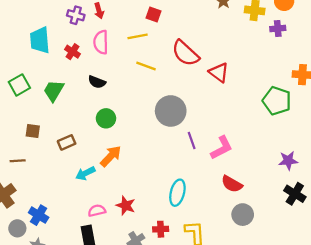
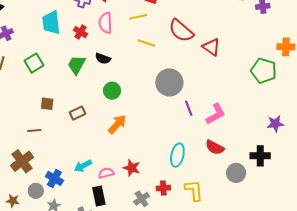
green trapezoid: (54, 91) -> (77, 65), moved
cyan arrow: (85, 173) -> (83, 166), moved
red semicircle: (232, 184) -> (215, 147), moved
black cross: (295, 194) -> (260, 156), moved, turned -30

